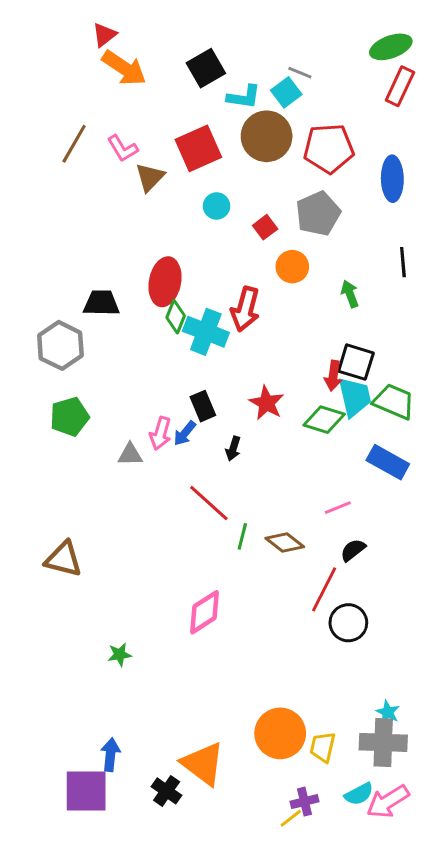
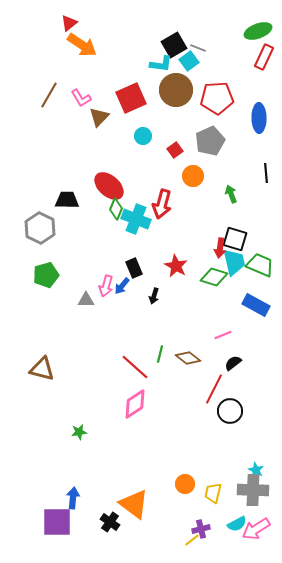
black square: (206, 68) -> (174, 45), moved
red ellipse: (165, 282) -> (109, 186), turned -60
red line: (209, 503) -> (135, 367), moved
orange circle: (280, 733) -> (185, 484), size x0.6

